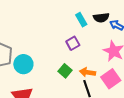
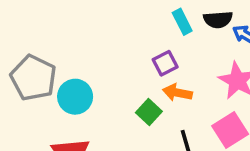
orange arrow: (87, 72) -> (177, 93), moved

